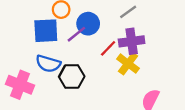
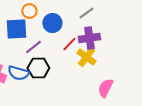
purple line: (76, 34) -> (33, 47), moved
blue semicircle: (48, 64) -> (18, 73), moved

